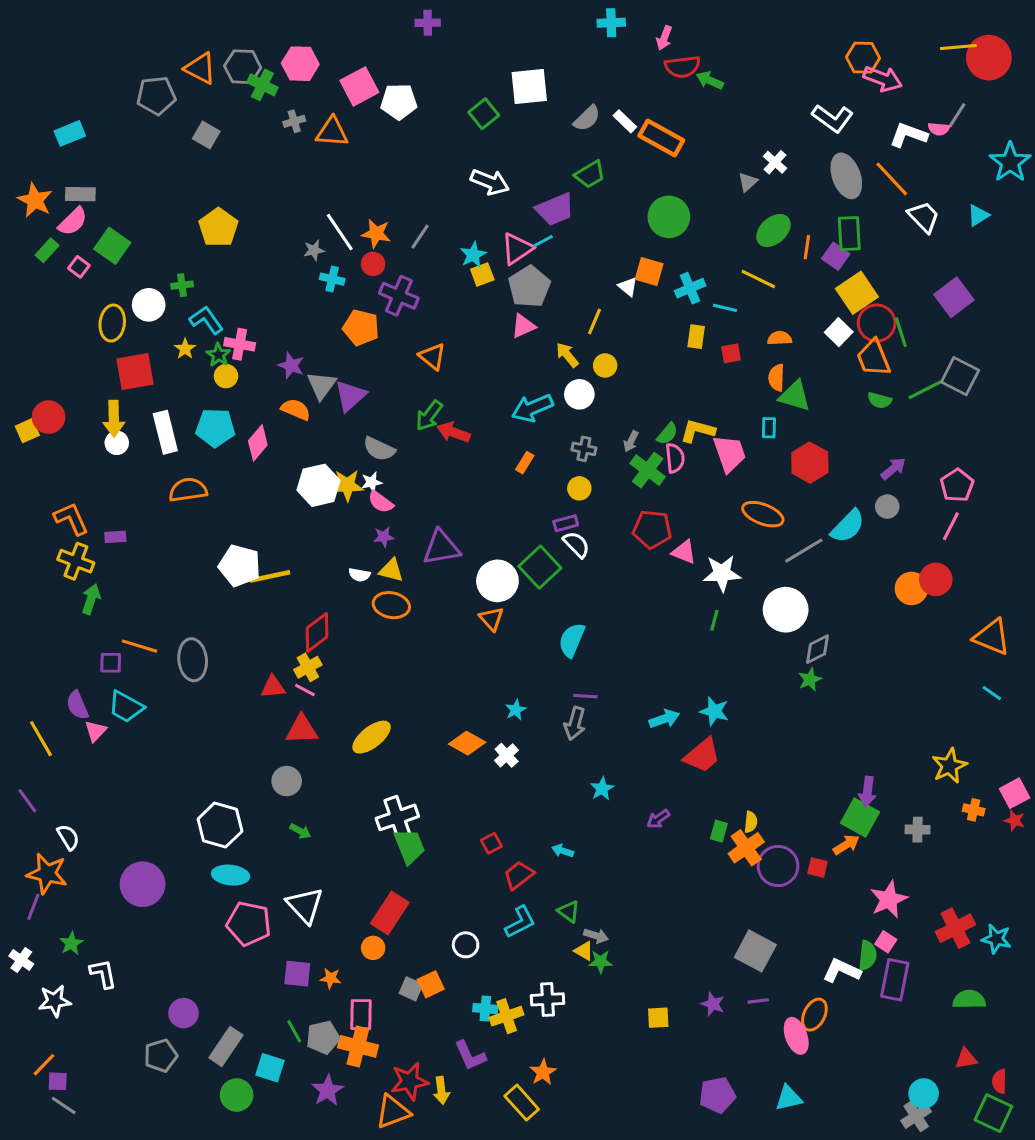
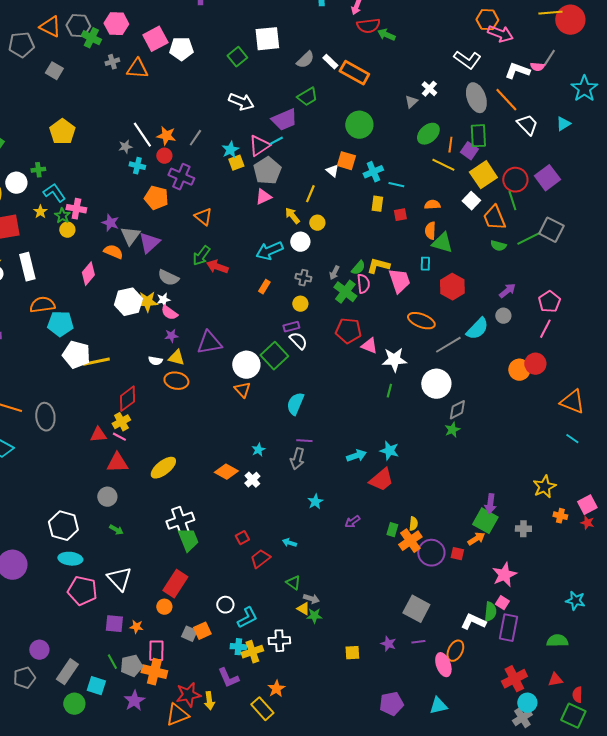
yellow line: (758, 279) -> (443, 165), moved
red circle: (877, 323) -> (515, 180), moved
cyan pentagon: (215, 428) -> (60, 324), moved
cyan L-shape: (520, 922) -> (247, 618), moved
red cross: (955, 928) -> (514, 679), moved

